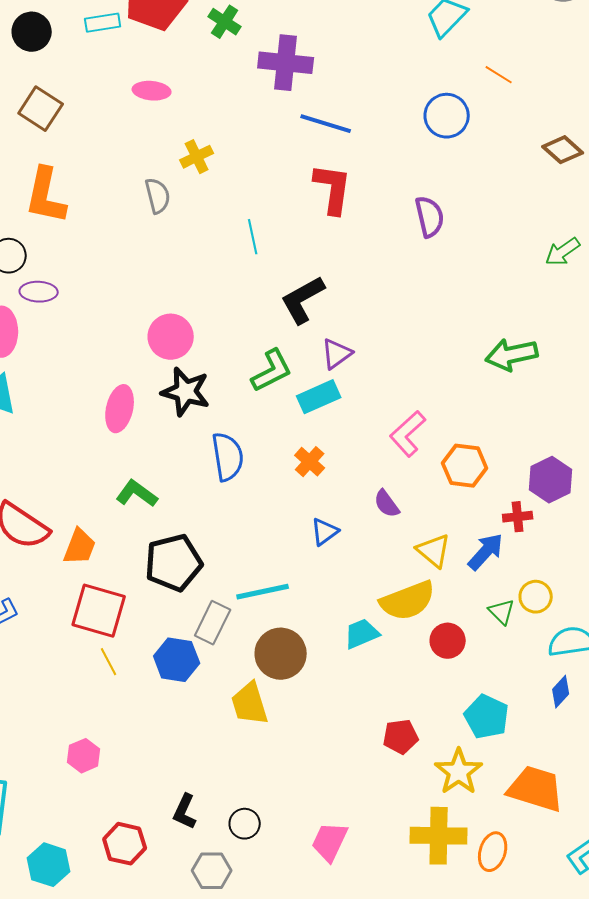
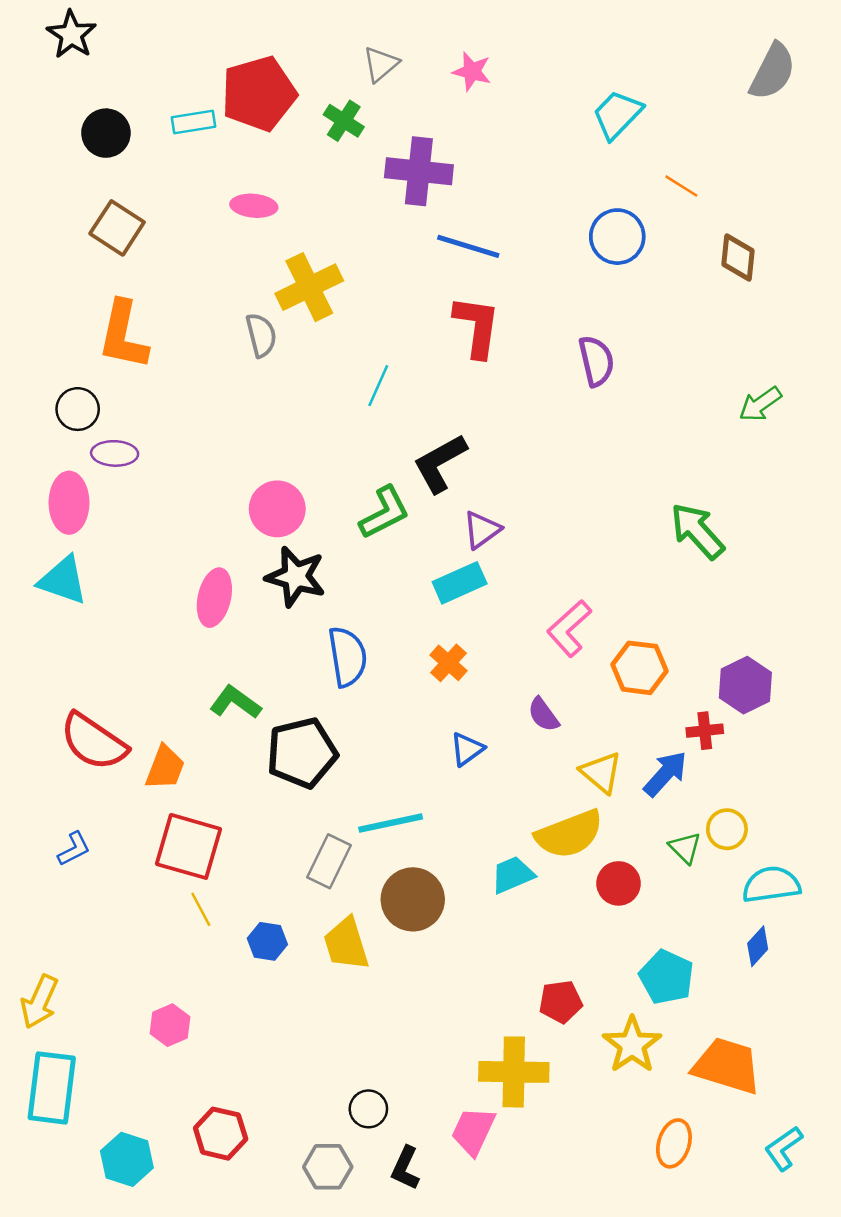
brown diamond: (563, 150) -> (738, 258), moved, turned 54
yellow cross: (197, 157) -> (309, 287), size x1.6
cyan line: (253, 237) -> (378, 386), turned 36
green arrow: (512, 355) -> (697, 531), turned 60
green L-shape: (272, 371) -> (384, 513), moved
black pentagon: (174, 563) -> (302, 753), moved
blue hexagon: (177, 660) -> (267, 941), moved, size x0.7
yellow trapezoid: (250, 704) -> (346, 944), moved
black L-shape: (185, 812) -> (405, 1168), moved
yellow cross: (439, 836) -> (514, 1072), moved

